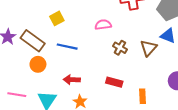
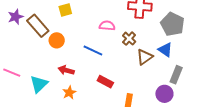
blue line: (67, 47) -> (93, 51), moved
brown cross: (120, 48) -> (129, 39), moved
orange circle: (38, 64) -> (57, 40), moved

